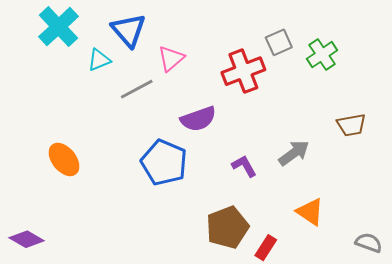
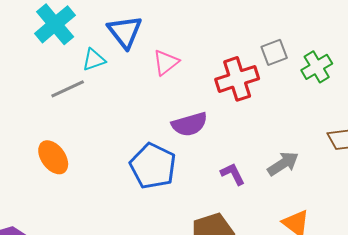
gray line: (137, 89) -> (68, 89), moved

